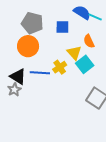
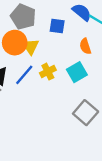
yellow triangle: (74, 53) -> (31, 47), moved
blue line: (40, 73) -> (24, 75), turned -60

